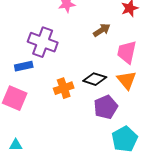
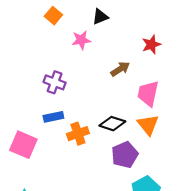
purple cross: (43, 42) -> (55, 82), size x0.7
blue rectangle: (24, 66) -> (53, 117), moved

